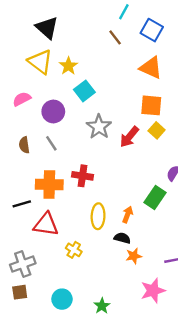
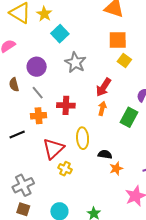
purple circle: (53, 111) -> (37, 67), moved
red arrow: (129, 137) -> (103, 87), moved
gray line: (51, 143) -> (38, 93), moved
orange cross: (49, 184) -> (39, 116), size x0.7
orange arrow: (128, 215) -> (102, 108), moved
red triangle: (46, 224) -> (53, 149), moved, turned -45
brown square: (20, 292) -> (23, 209), turned 32

